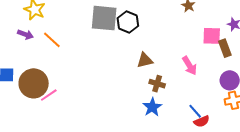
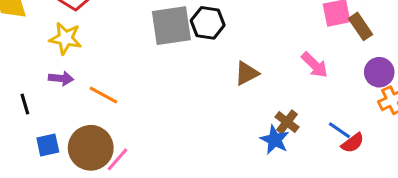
orange line: (52, 40) -> (103, 95), moved
brown cross: (157, 84) -> (287, 122), moved, turned 35

